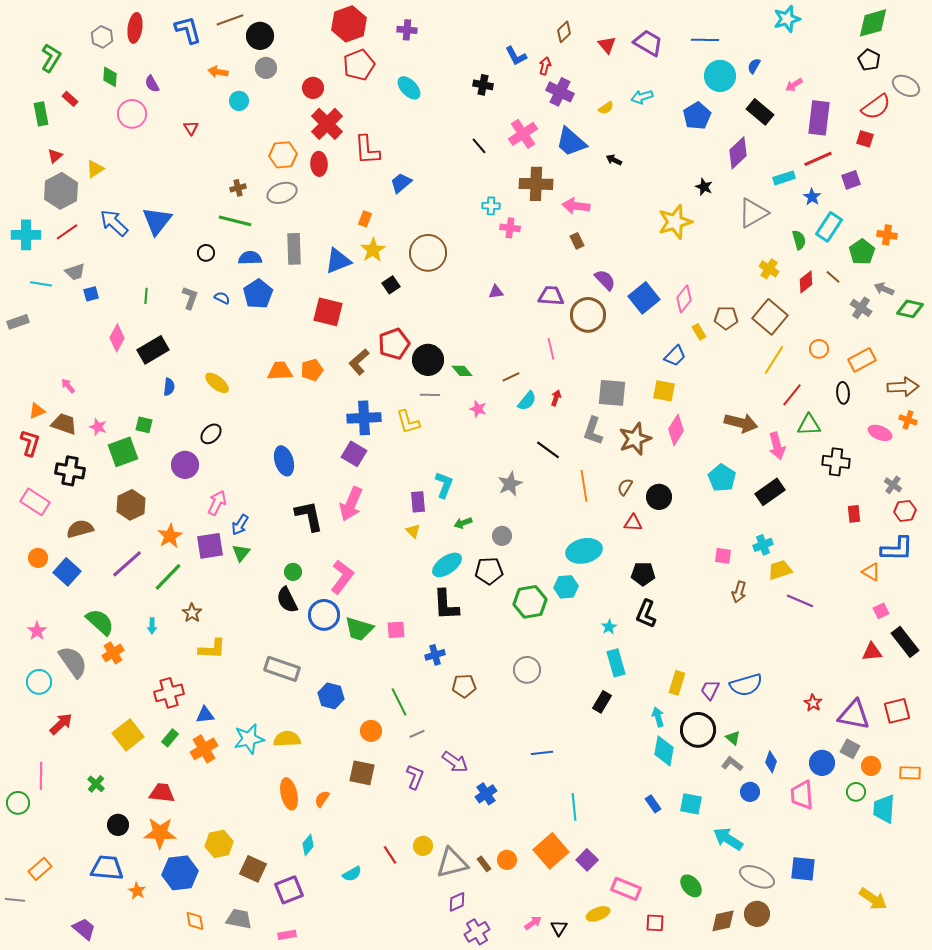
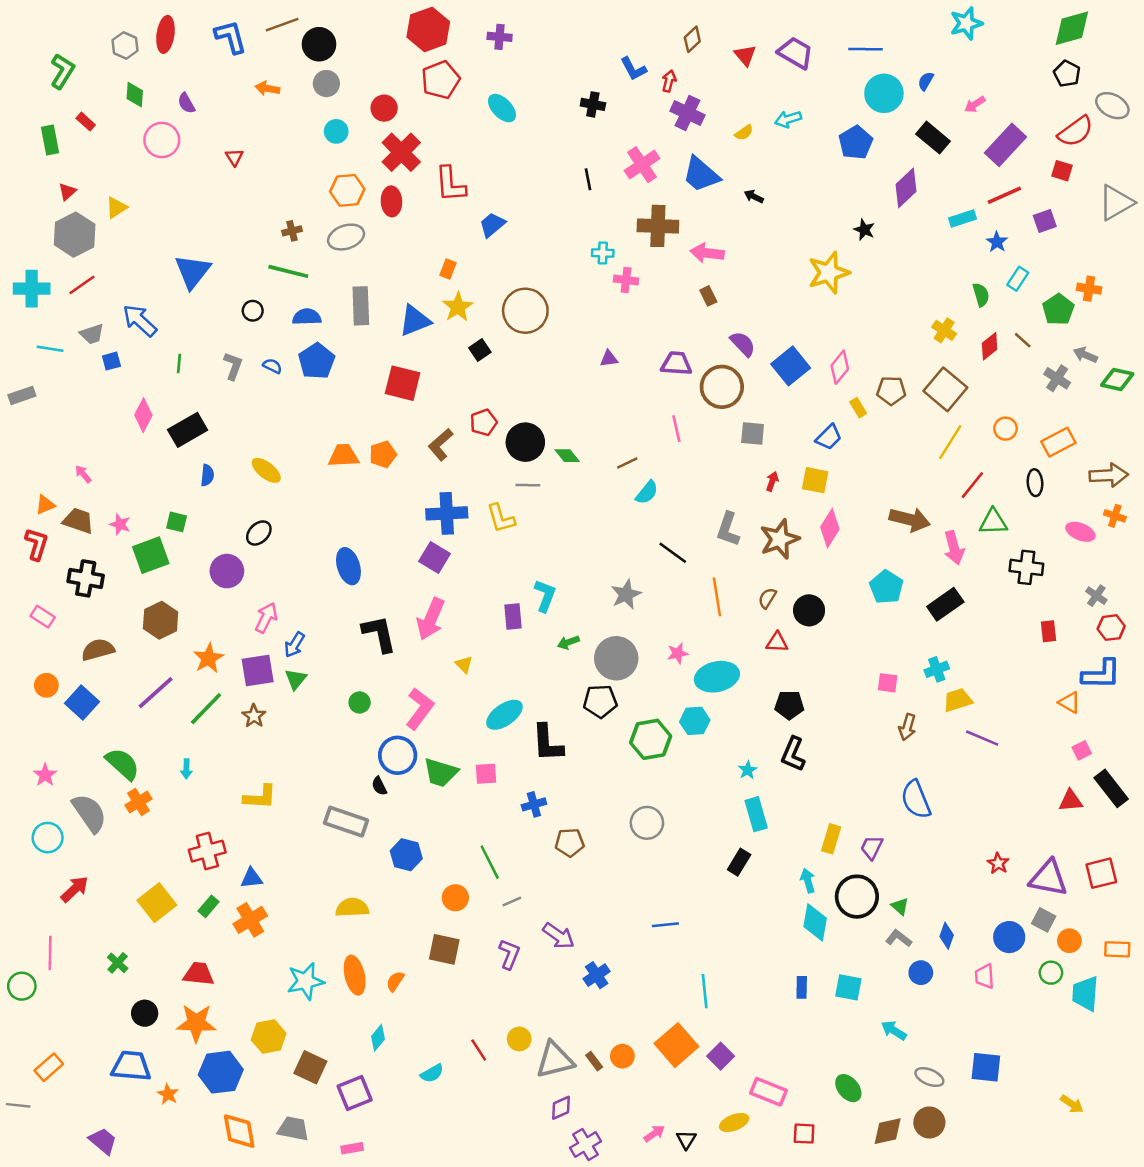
cyan circle: (239, 101) -> (336, 131), moved
purple rectangle: (819, 118) -> (1006, 145), turned 36
black line: (479, 146) -> (588, 179), turned 30
gray triangle: (753, 213) -> (1116, 203), moved
blue arrow: (114, 223) -> (140, 321), moved
cyan rectangle: (829, 227) -> (1018, 279), size x0.7
red pentagon: (394, 344) -> (484, 422), size x0.7
gray square: (612, 393) -> (753, 434), moved, size x0.7
red arrow: (556, 398) -> (772, 481), moved
pink star: (478, 409) -> (678, 653), moved, turned -30
pink rectangle: (35, 502) -> (43, 617), size x0.7
yellow triangle: (413, 531) -> (464, 664), moved
gray circle: (502, 536) -> (616, 658), size x1.8
cyan ellipse: (447, 565) -> (504, 715), moved
black semicircle: (287, 600) -> (379, 786), moved, size x0.6
brown star: (192, 613) -> (254, 716), moved
blue semicircle: (746, 685) -> (916, 799), moved, turned 84
cyan star: (249, 739) -> (306, 981), moved
pink trapezoid: (802, 795) -> (985, 976), size x0.7
blue rectangle: (653, 804) -> (802, 987), turned 36
cyan arrow: (728, 839) -> (894, 1030), size x0.7
gray ellipse: (757, 877) -> (929, 1077), size x0.7
yellow arrow: (873, 899) -> (1072, 1104), size x0.7
orange diamond: (195, 921) -> (239, 1131), size x1.5

